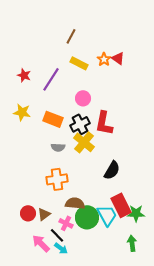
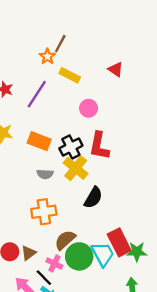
orange star: (104, 59) -> (47, 56), moved
pink circle: (83, 98) -> (89, 108), moved
black semicircle: (112, 170) -> (93, 198), moved
brown semicircle: (75, 203) -> (65, 240), turned -48

